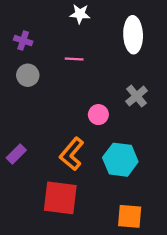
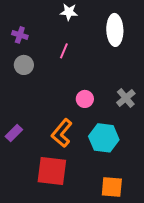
pink line: (74, 59) -> (64, 51), turned -70
gray cross: (137, 96) -> (126, 98), moved

